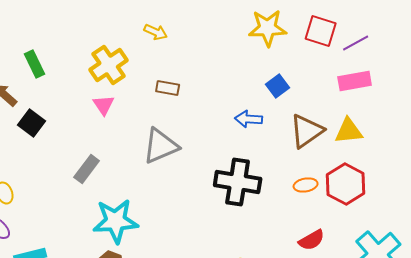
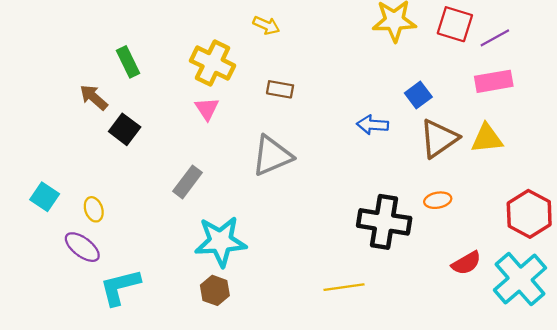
yellow cross: (109, 65) -> (213, 63), turned -30
blue square: (278, 86) -> (418, 95), moved
black cross: (238, 182) -> (384, 222), moved
red hexagon: (346, 184) -> (529, 214), moved
red semicircle: (312, 240) -> (466, 263), moved

